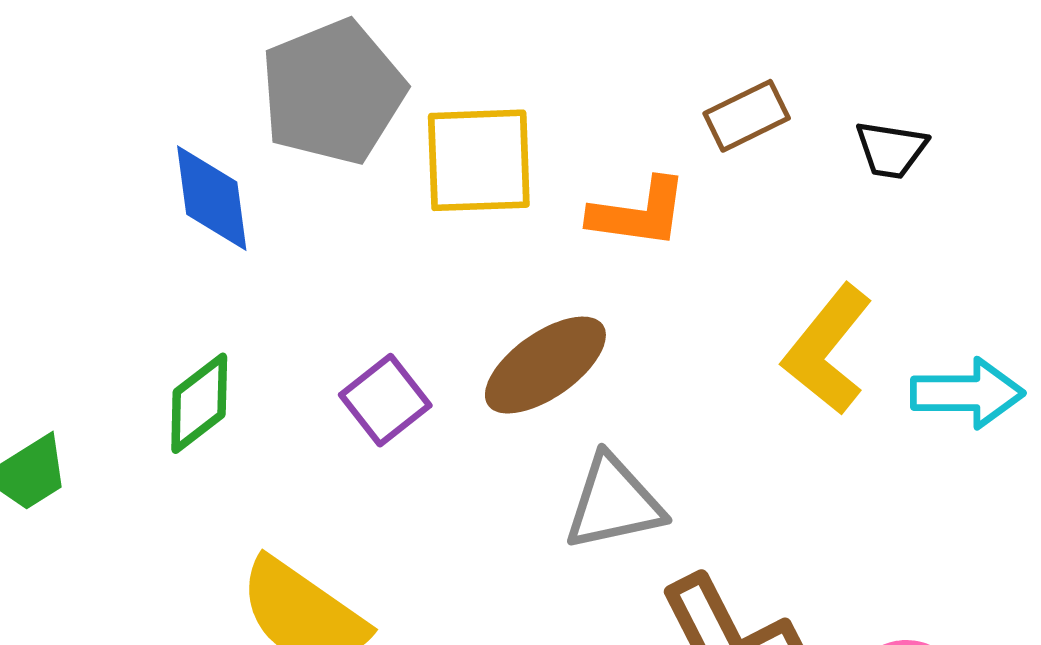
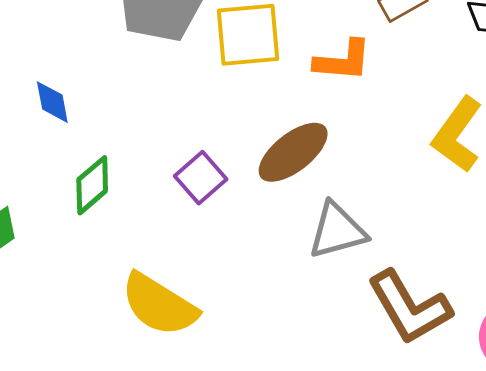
blue diamond: (212, 198) -> (52, 102), moved, size x0.7

